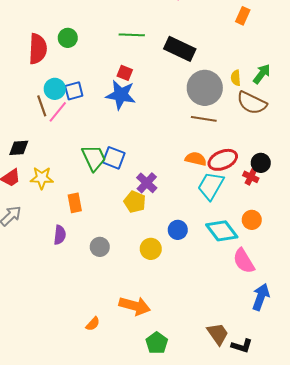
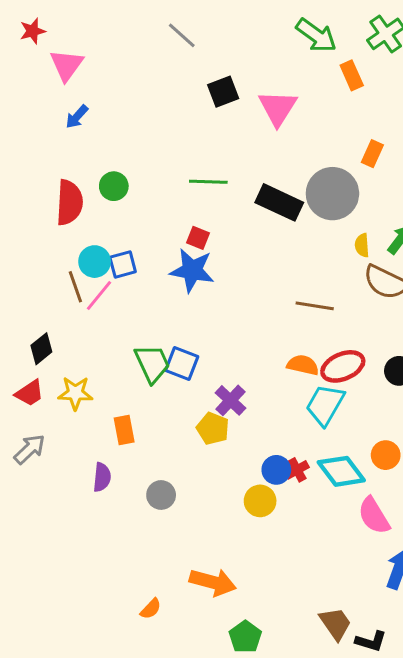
gray circle: (205, 88) -> (332, 194), moved
black diamond: (19, 148) -> (41, 349), turned -35
red cross: (251, 177) -> (297, 470), moved, turned 35
yellow circle: (151, 249) -> (260, 501), moved

